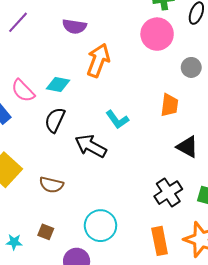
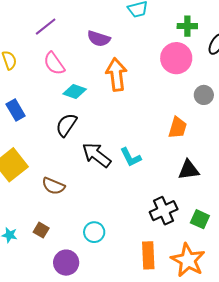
orange arrow: (98, 60) -> (116, 75), turned -36
pink semicircle: (23, 91) -> (54, 63), moved
cyan L-shape: (117, 120) -> (131, 157), moved
black triangle: (187, 147) -> (189, 170), turned -45
cyan circle: (100, 226) -> (94, 232), size x0.7

